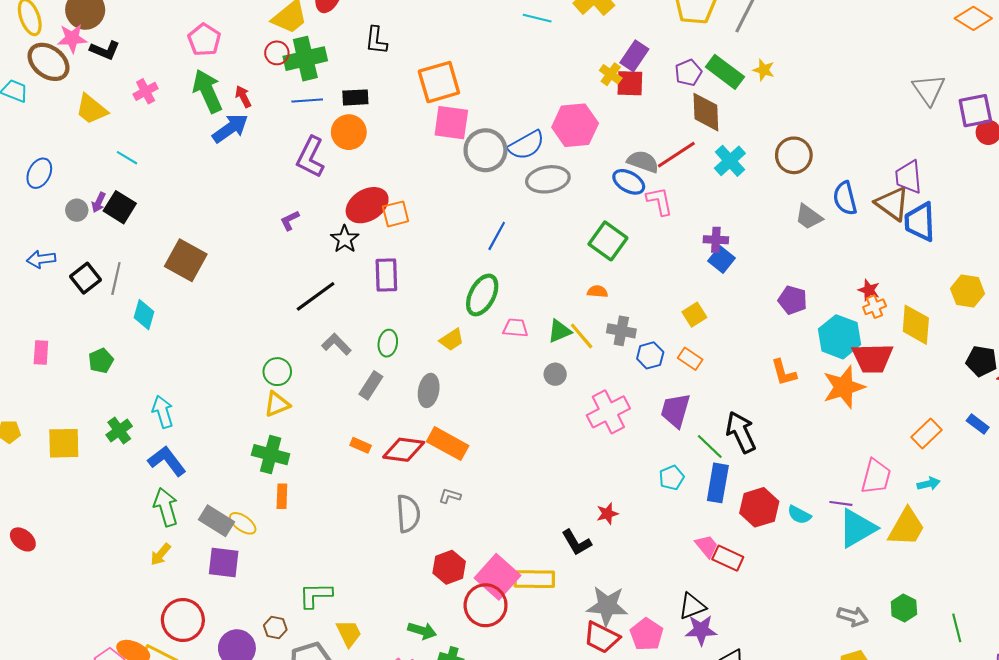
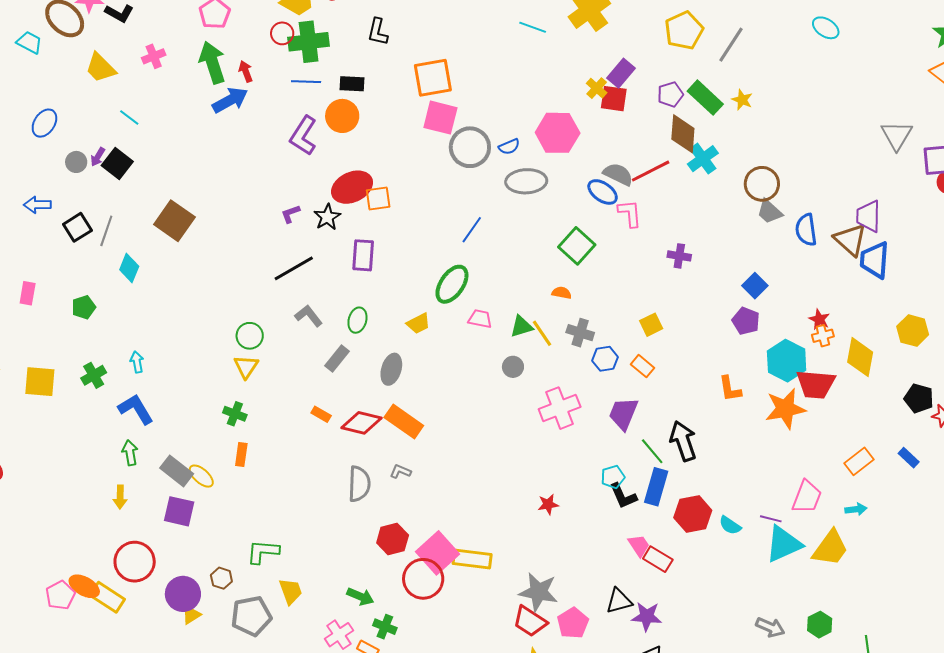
blue semicircle: (526, 145) -> (509, 147), size x0.6
cyan cross: (730, 161) -> (703, 159), moved
gray trapezoid: (809, 217) -> (769, 212), moved
purple L-shape: (290, 220) -> (290, 214), moved
blue square: (722, 260) -> (755, 286), moved
yellow triangle: (277, 404) -> (246, 367), turned -40
cyan arrow: (163, 412) -> (137, 362), size x0.7
green cross: (271, 455) -> (235, 414), size x0.7
green arrow: (166, 507) -> (130, 453), size x0.7
black L-shape: (576, 543) -> (623, 496), moved
yellow arrow: (161, 554) -> (120, 497), turned -45
purple star: (701, 630) -> (647, 616), moved

